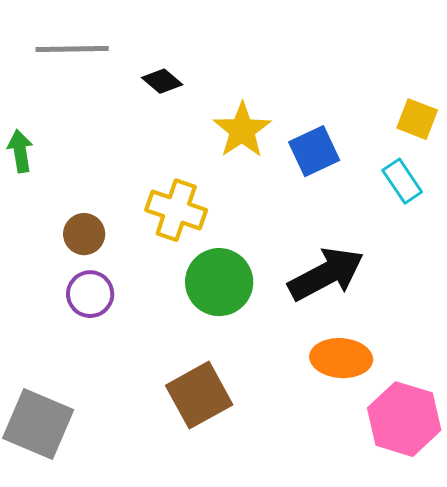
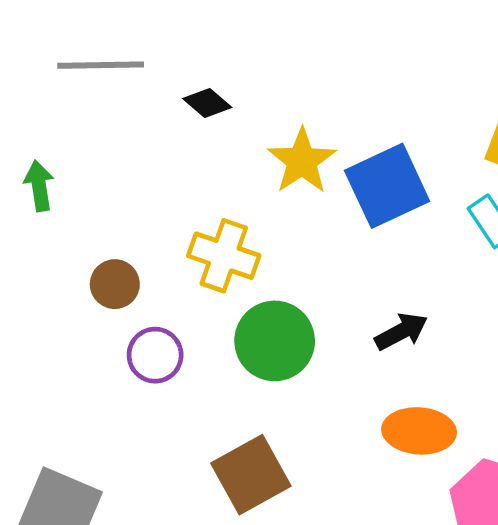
blue square: (314, 151) -> (387, 186), size x1.4
black arrow: (326, 274) -> (401, 331), size x0.6
purple circle: (90, 294) -> (155, 355), moved

